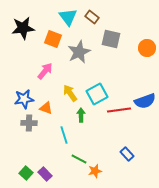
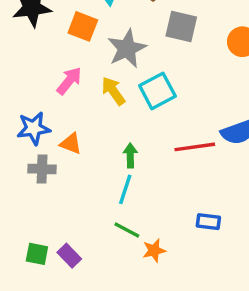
yellow arrow: (70, 93) -> (113, 91), moved
cyan square: (97, 94) -> (157, 91), moved
cyan line: (64, 135) -> (125, 189), moved, turned 36
blue rectangle: (127, 154) -> (208, 222), turned -40
green square: (26, 173) -> (37, 254), turned -32

